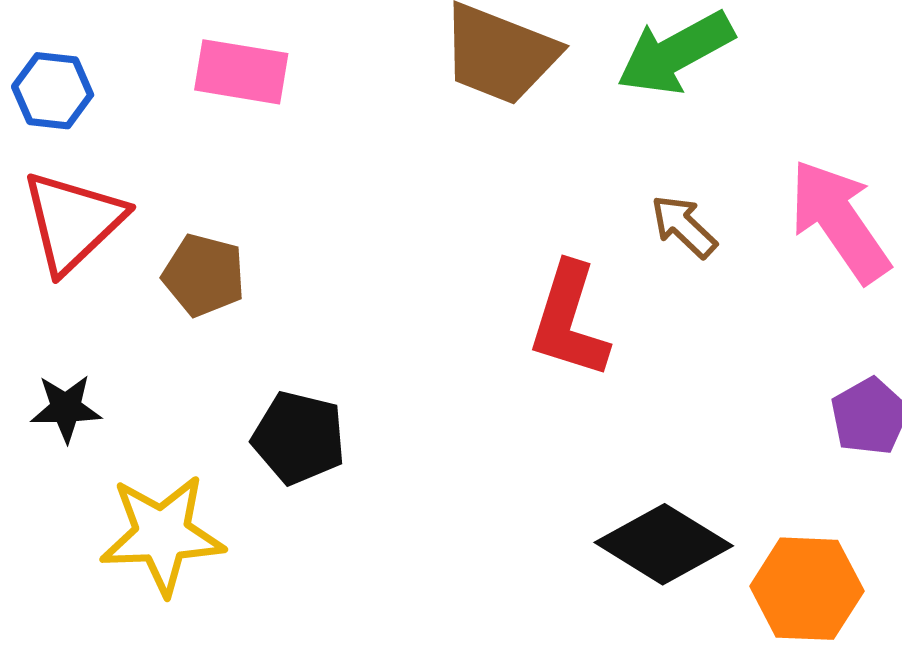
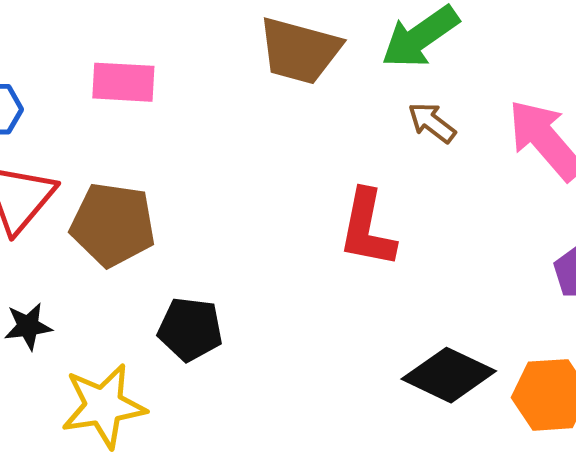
brown arrow: (684, 226) -> (432, 122), moved
brown pentagon: (204, 275) -> (113, 225), size x1.5

